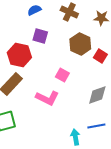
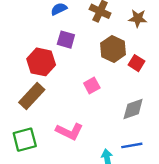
pink square: (62, 75) -> (92, 85), turned 32
pink L-shape: (47, 98) -> (69, 131), moved

